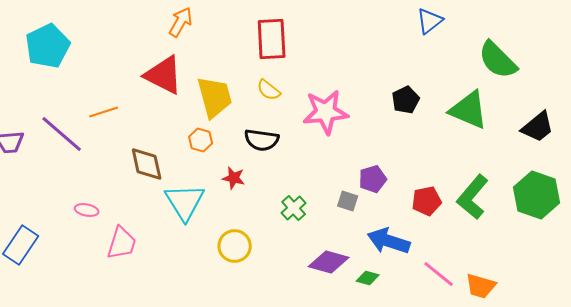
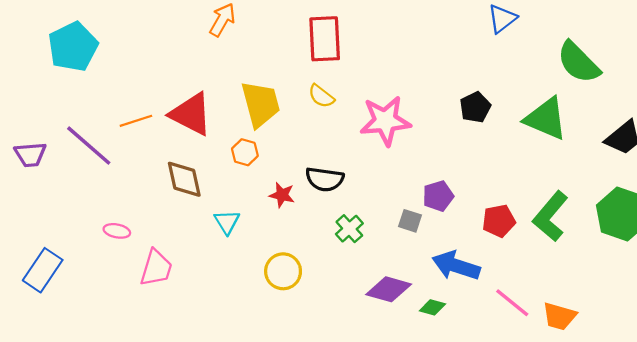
red triangle: (164, 75) -> (191, 114), moved
black semicircle: (262, 140) -> (325, 179), moved
cyan triangle: (185, 202) -> (227, 222), size x0.6

